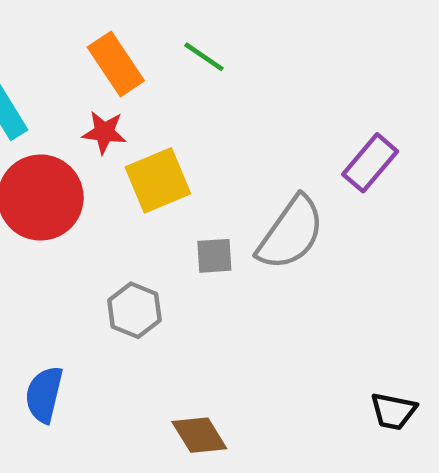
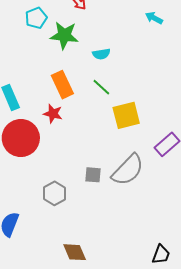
yellow square: (158, 180) -> (126, 115), moved
black trapezoid: (393, 411) -> (161, 254), turned -90

